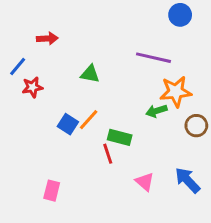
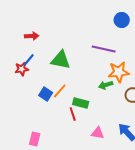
blue line: (18, 67) -> (29, 60), moved
green triangle: (90, 74) -> (61, 60), size x1.5
pink triangle: (145, 182) -> (98, 133), turned -32

